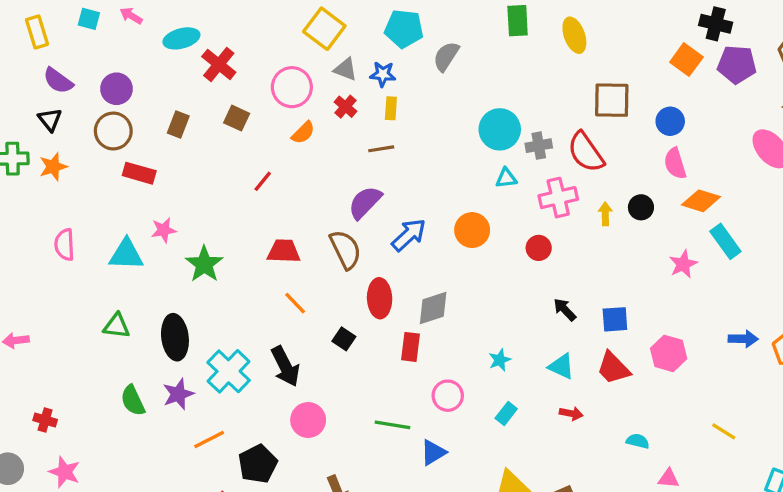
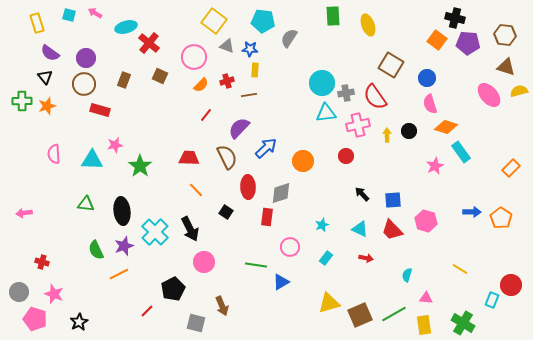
brown square: (612, 100) -> (391, 65), turned 30
red cross: (345, 107) -> (227, 81), moved, turned 32
cyan triangle: (506, 178) -> (326, 113), size x1.5
red line: (263, 181) -> (206, 115), moved
orange circle: (472, 230) -> (303, 161), moved
orange line: (209, 439) -> (119, 274), moved
cyan semicircle: (638, 441) -> (407, 275), turned -88

